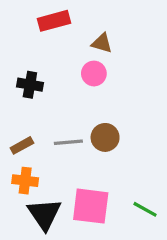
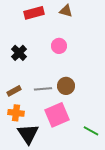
brown triangle: (102, 43) -> (66, 11), moved
black cross: (30, 85) -> (19, 53), turned 35
pink square: (91, 206) -> (57, 115), moved, turned -30

